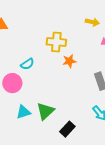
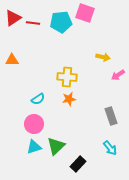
orange star: (69, 61) -> (69, 99), moved
pink circle: (12, 83) -> (34, 124), moved

